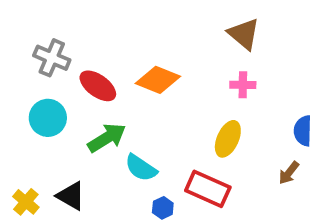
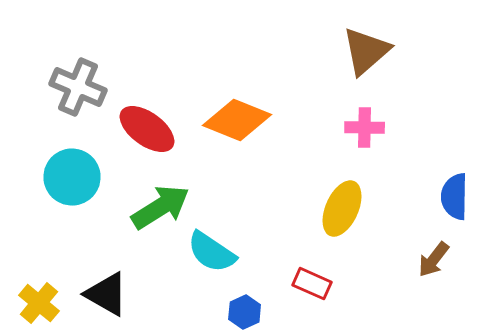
brown triangle: (244, 34) -> (366, 51), turned 39
red rectangle: (208, 189) -> (312, 284), size x0.6

